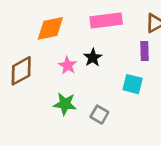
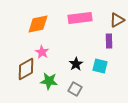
black star: (93, 58) -> (76, 64), moved
pink star: (68, 66) -> (42, 52), moved
brown diamond: (21, 71) -> (26, 69), moved

